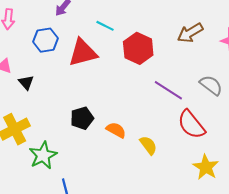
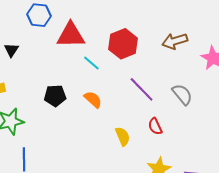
cyan line: (105, 26) -> (91, 63), moved
red semicircle: (191, 124) -> (155, 126), size x0.6
orange semicircle: (116, 130) -> (93, 99), moved
yellow semicircle: (148, 145) -> (123, 136), moved

